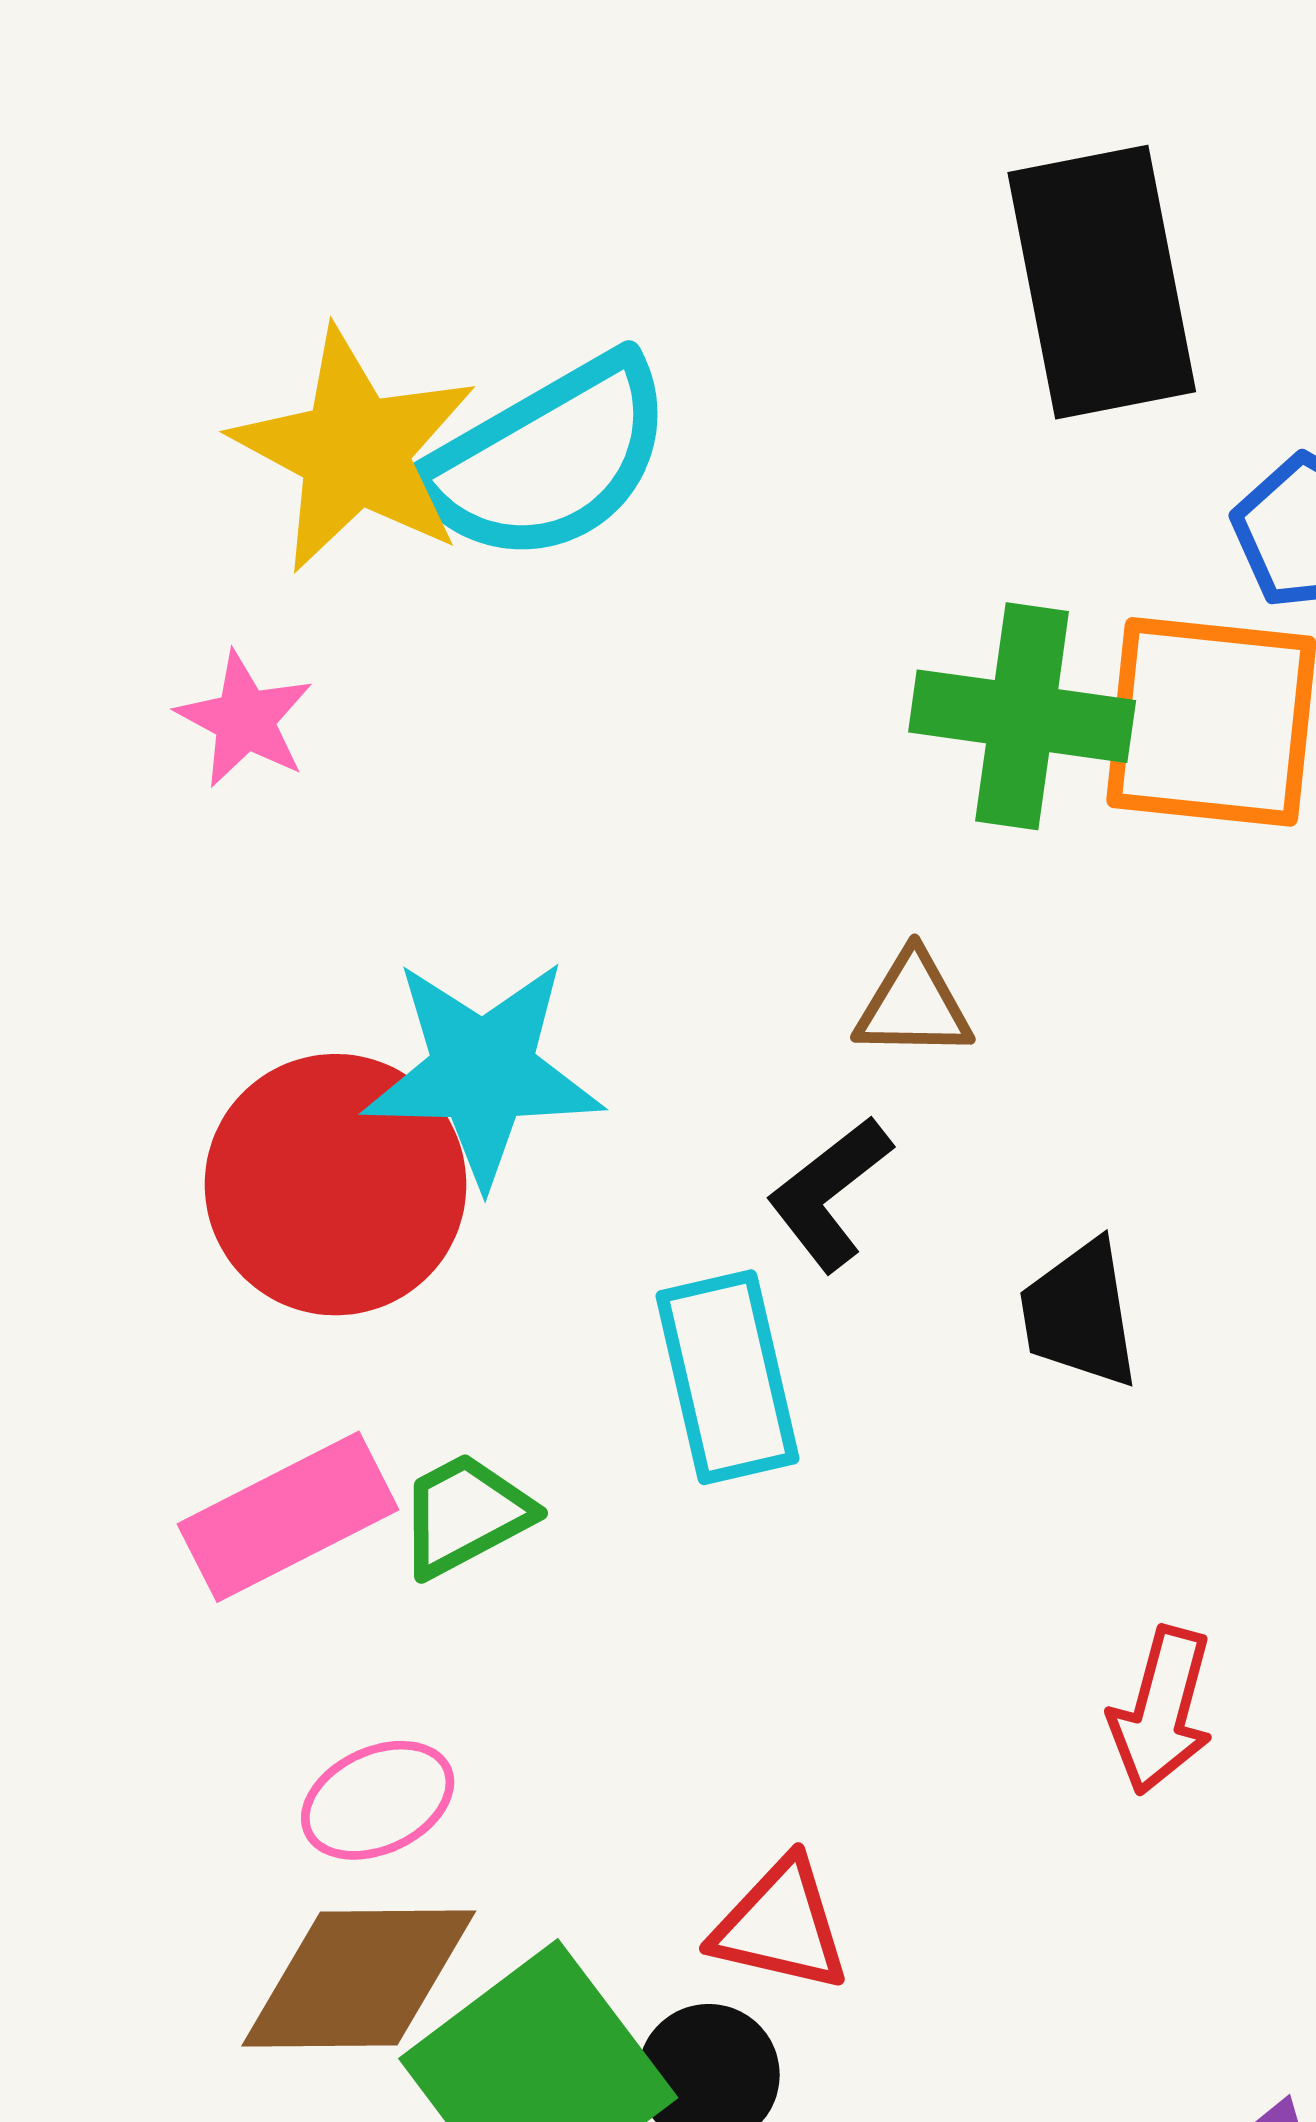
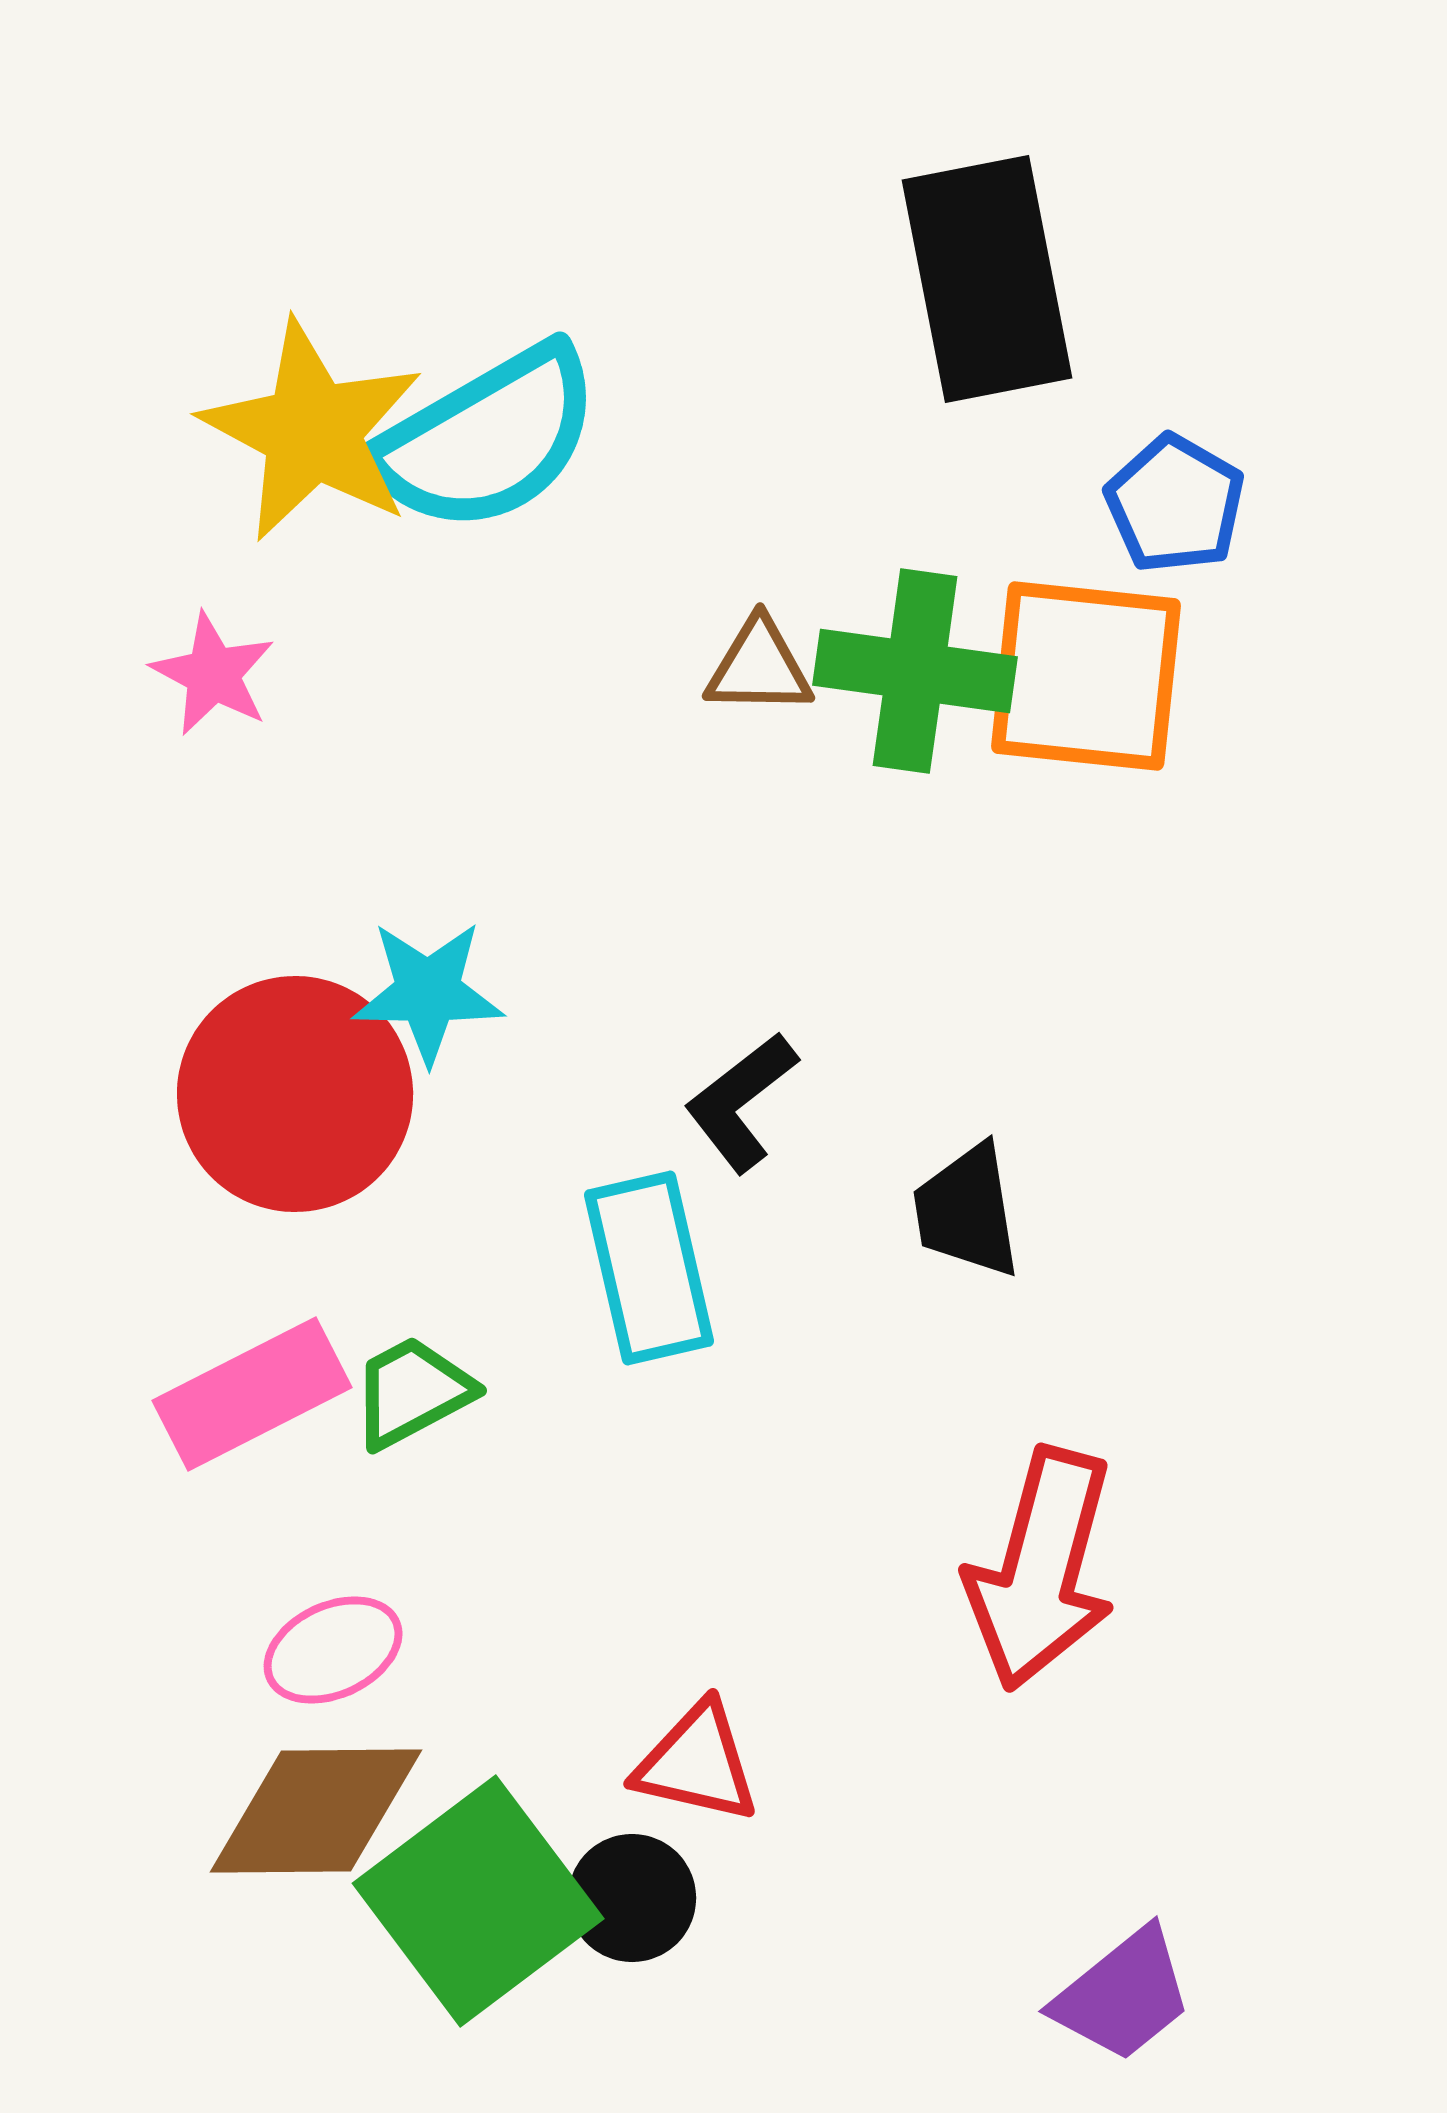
brown triangle: (914, 1005) -> (759, 667), moved
cyan star: (483, 1072) -> (428, 992), size x0.7
red arrow: (1162, 1711) -> (1041, 1569), size x1.6

